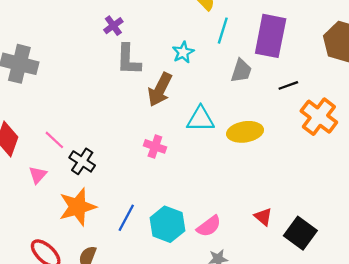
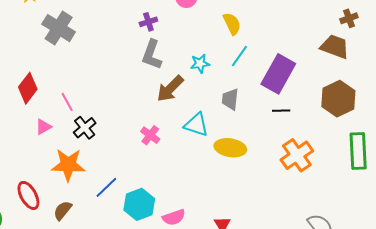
gray trapezoid: (241, 71) -> (230, 99), moved, turned 150
black line: (288, 85) -> (281, 111), moved

